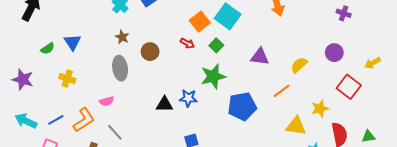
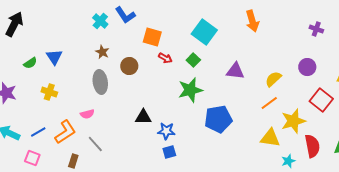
orange square: (200, 22) -> (152, 37), moved, turned -36
orange line: (281, 91) -> (269, 103), moved
blue star: (188, 98) -> (166, 131), moved
yellow star: (320, 108) -> (293, 121), size x1.4

